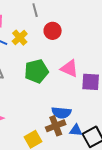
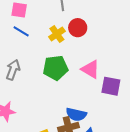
yellow cross: (20, 38) -> (57, 34), moved

